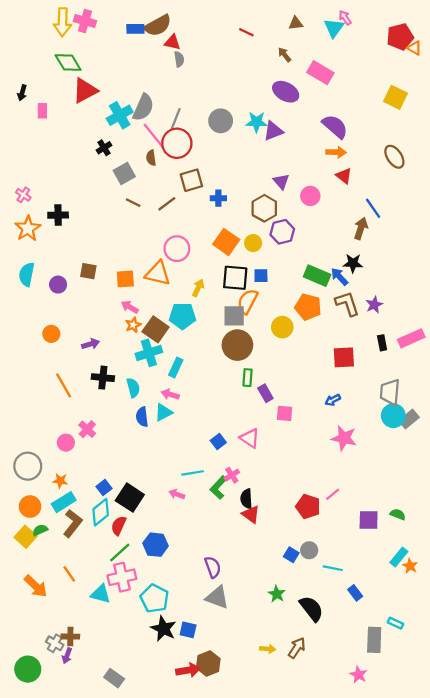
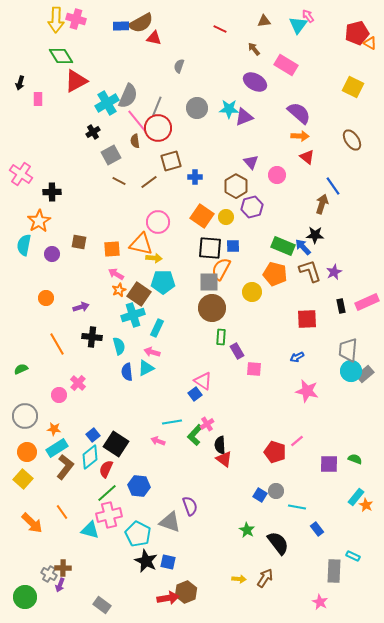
gray semicircle: (179, 59) -> (179, 66), moved, turned -152
pink cross: (23, 195) -> (21, 174), size x1.6
orange star: (28, 228) -> (39, 221), moved
yellow arrow: (198, 288) -> (154, 258), moved, turned 70
pink triangle: (250, 438) -> (203, 381), moved
green semicircle: (40, 530) -> (21, 369), moved
gray triangle: (217, 597) -> (170, 522), moved

